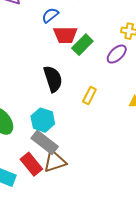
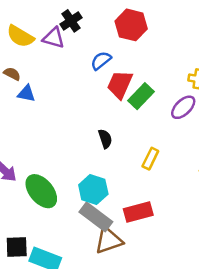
red trapezoid: (65, 35) -> (120, 84), turned 115
black semicircle: (53, 79) -> (105, 139), size x0.6
red rectangle: (31, 164) -> (138, 212), moved, turned -65

